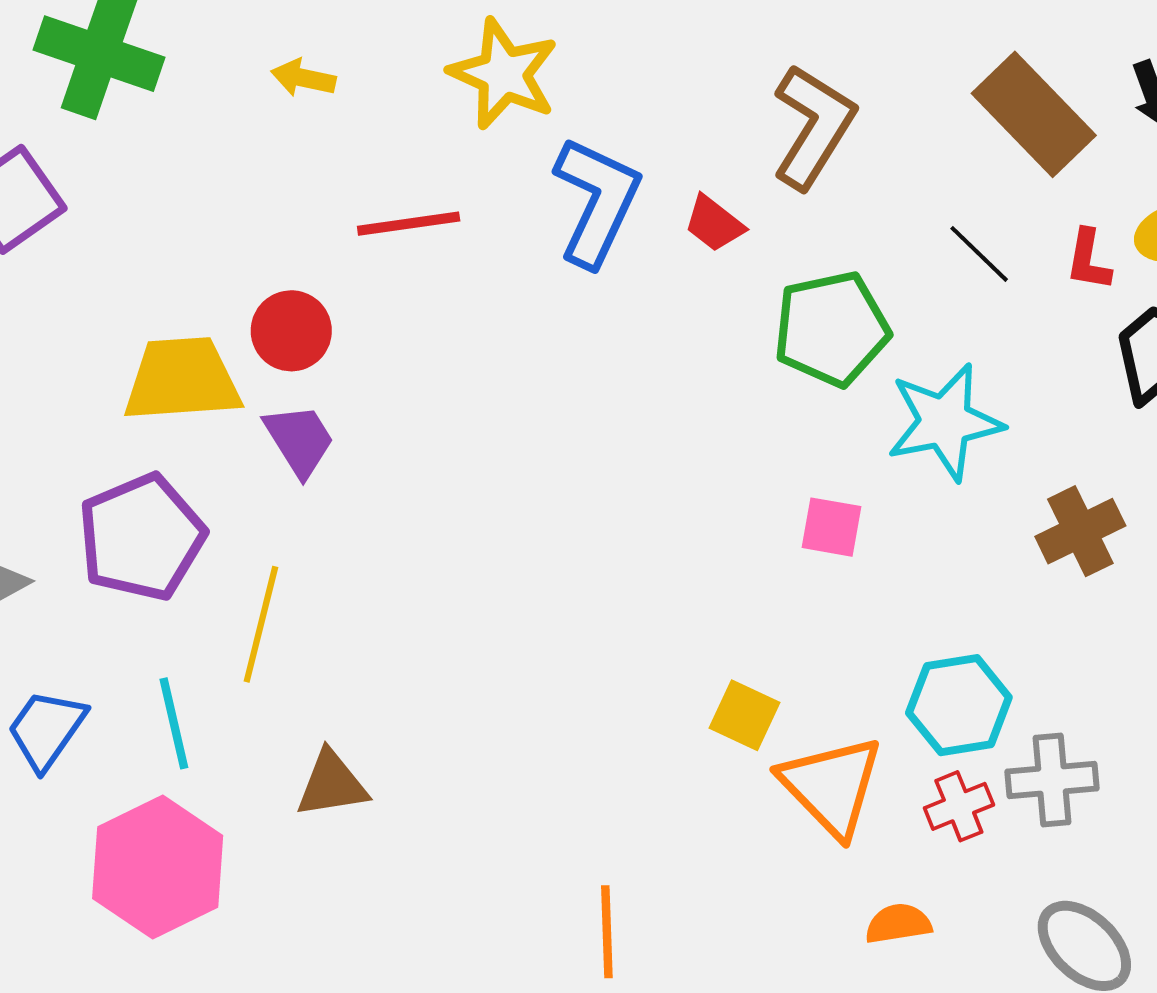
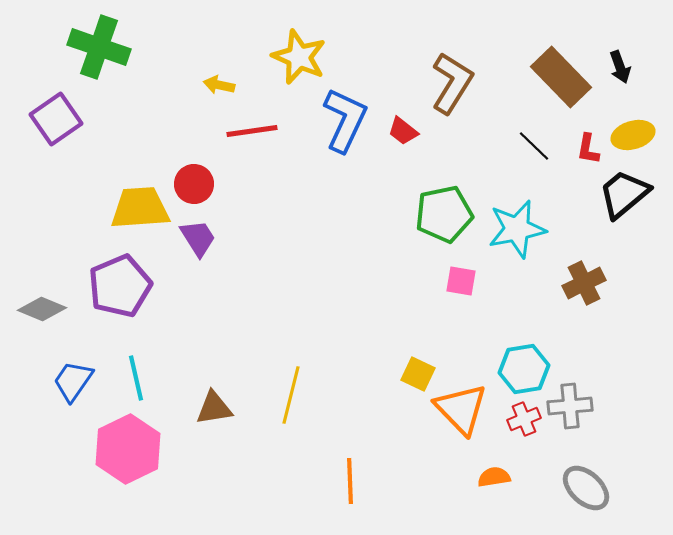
yellow arrow: (303, 78) -> (219, 85), moved
green pentagon: (831, 329) -> (444, 214), moved
yellow line: (261, 624) -> (291, 395), moved

